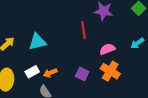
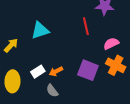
cyan triangle: (37, 42) -> (40, 30), moved
purple square: (82, 74) -> (88, 70), size x1.5

